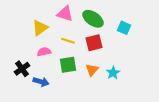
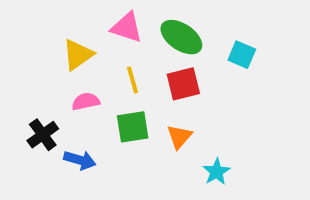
yellow line: (68, 41) -> (133, 80), turned 56
cyan star: (113, 73) -> (216, 172), moved

